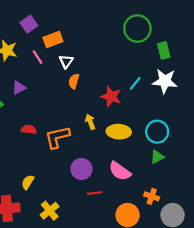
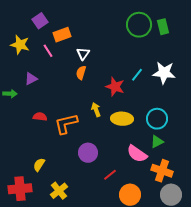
green rectangle: (164, 50) -> (163, 27), moved
white triangle: (66, 61) -> (83, 54), moved
pink semicircle: (120, 171) -> (137, 154), moved
red line: (95, 193) -> (110, 175), moved, turned -32
orange cross: (152, 196) -> (162, 171), moved, size x1.5

